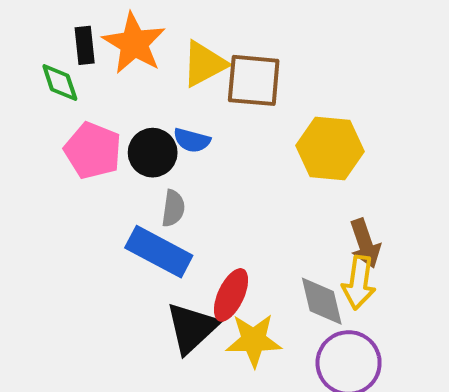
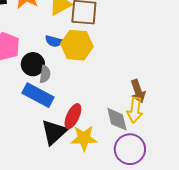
yellow hexagon: (330, 149) -> (77, 45), moved
black circle: (153, 153) -> (33, 64), moved

